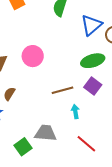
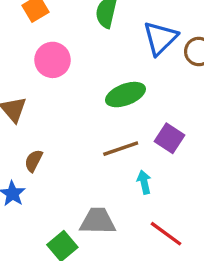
pink circle: (33, 56) -> (53, 60), moved
green ellipse: (93, 61) -> (125, 95), moved

